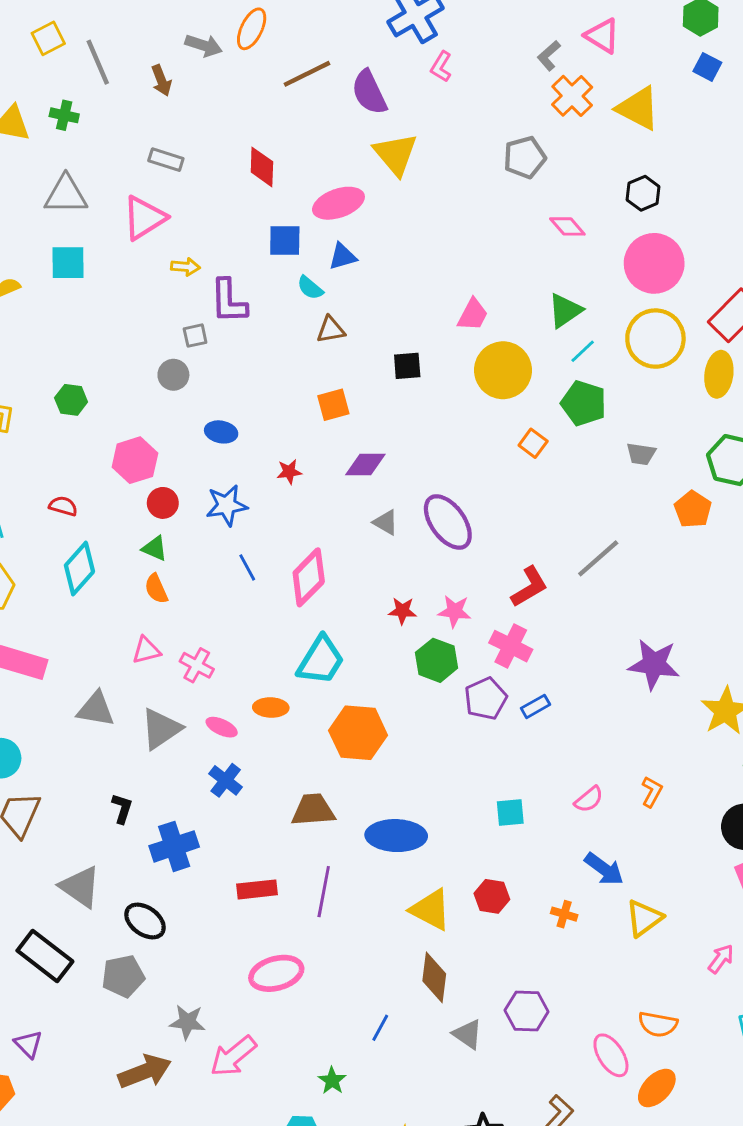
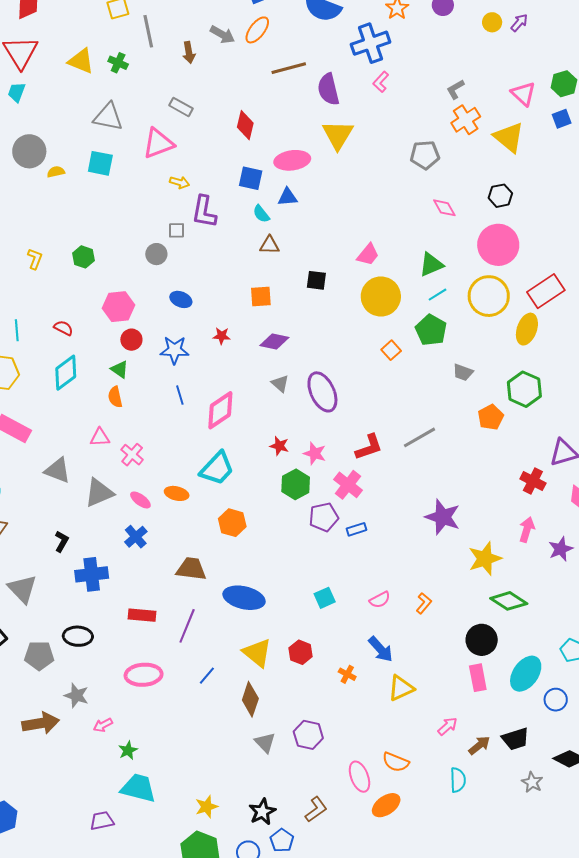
pink triangle: (602, 36) -> (523, 94), moved
blue square: (707, 67) -> (562, 119), turned 30
orange hexagon: (358, 733) -> (232, 523), size x0.7
cyan square: (510, 813) -> (325, 598), turned -30
black ellipse: (145, 921) -> (78, 636), moved, turned -44
blue line: (380, 1028) -> (207, 676), moved
pink arrow: (233, 1056) -> (103, 725), size x0.6
green star: (332, 1081) -> (128, 750), moved

